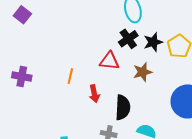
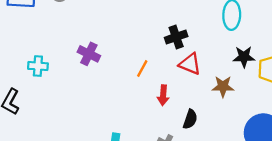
black cross: (128, 39) -> (176, 37), moved
black semicircle: (123, 107) -> (190, 119), size x0.7

